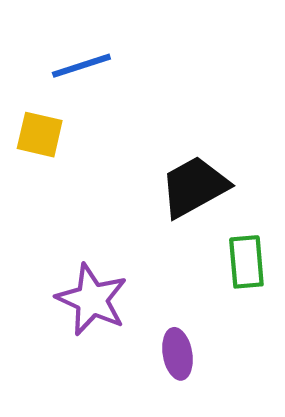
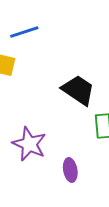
black trapezoid: (194, 187) -> (78, 90), turned 63

